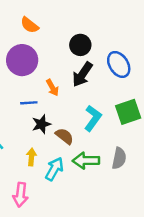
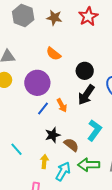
orange semicircle: (30, 25) -> (54, 54), moved
blue line: (29, 103) -> (43, 109), moved, turned -48

